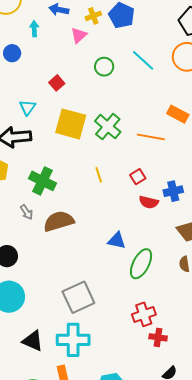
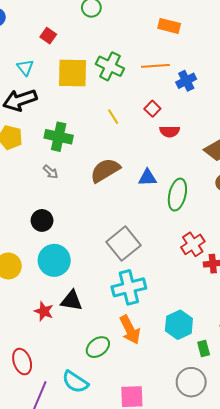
orange rectangle: (178, 114) -> (169, 26), moved
blue cross: (173, 191) -> (186, 81), moved
brown semicircle: (59, 221) -> (105, 170), moved
black triangle: (33, 341) -> (72, 301), moved

